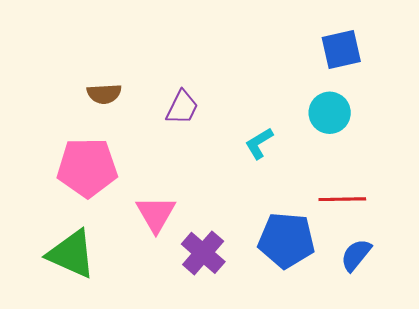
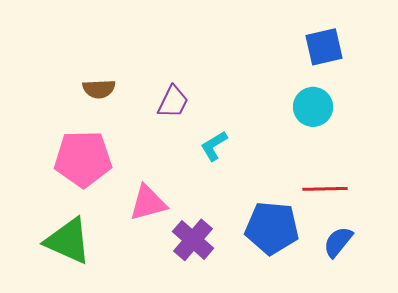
cyan L-shape: (259, 143) -> (214, 146), moved
pink triangle: (156, 214) -> (148, 203), turned 45

